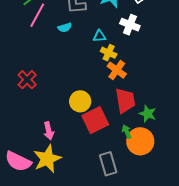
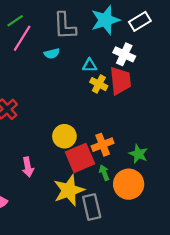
orange cross: (117, 70) -> (103, 145), moved, turned 30
red trapezoid: (125, 101) -> (120, 81), moved
green arrow: (127, 132) -> (104, 173), moved
yellow star: (47, 159) -> (69, 190), moved

